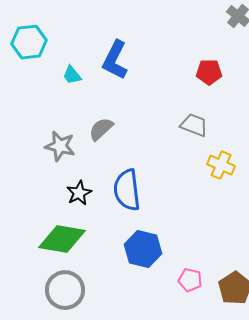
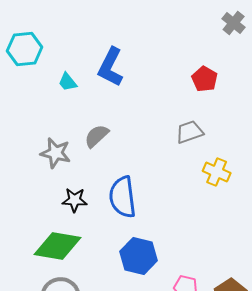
red pentagon: (209, 72) -> (205, 79), turned 30
gray trapezoid: (194, 125) -> (190, 132), turned -40
black star: (79, 193) -> (75, 200), turned 30

